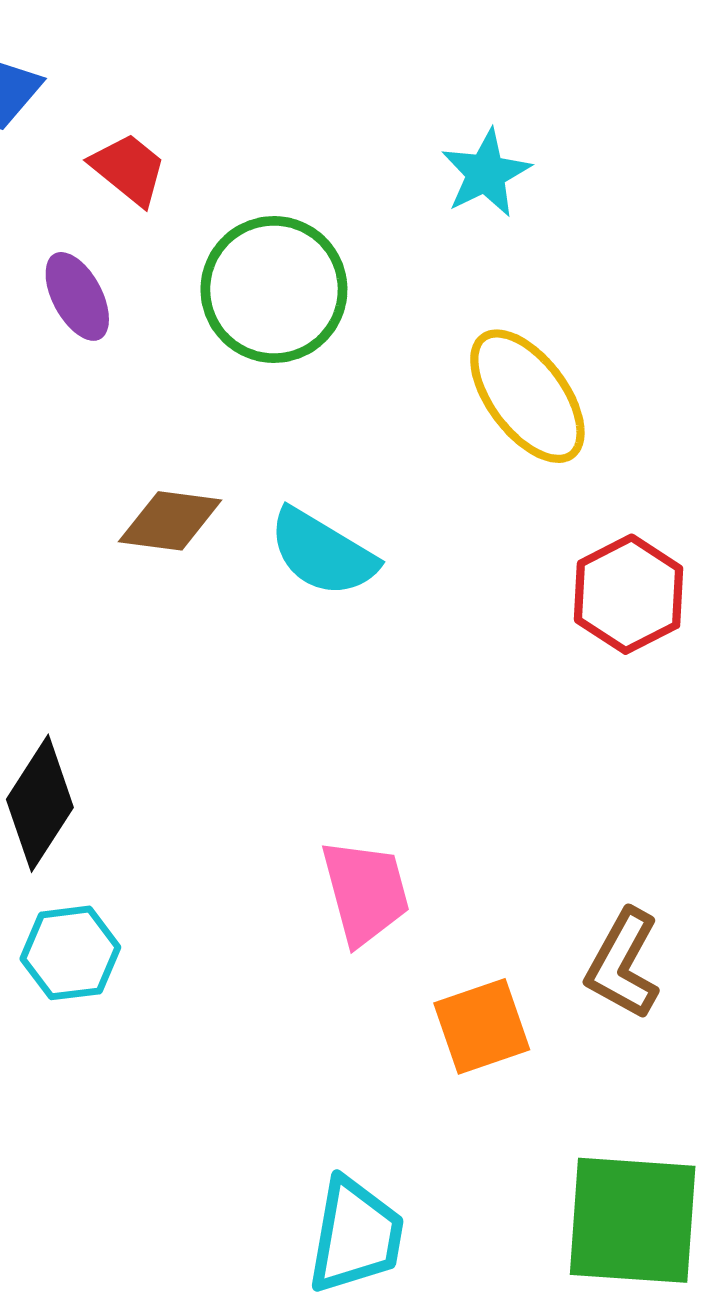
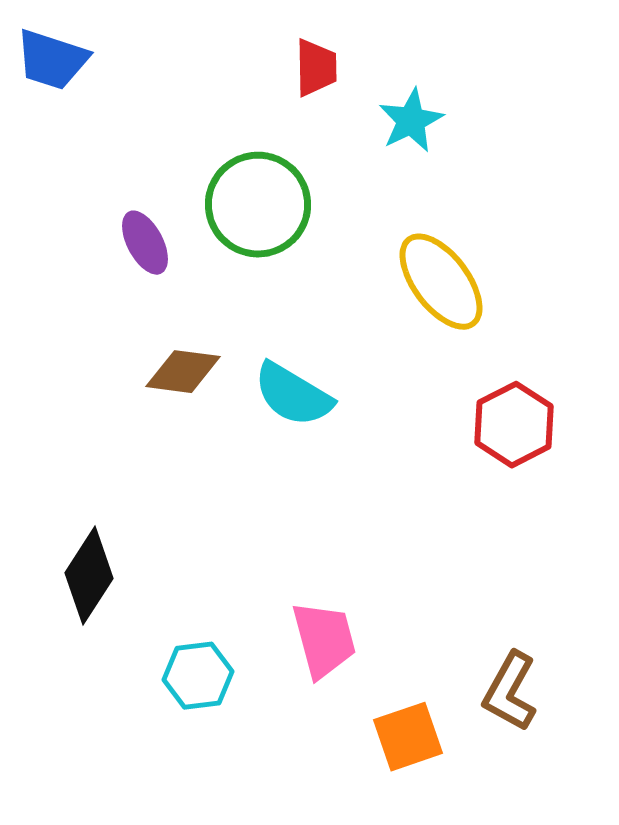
red trapezoid: (129, 169) -> (316, 68), moved, turned 50
purple ellipse: (77, 296) -> (145, 243), moved
cyan hexagon: (70, 953) -> (198, 676), moved

